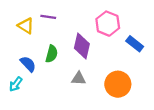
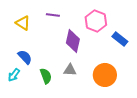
purple line: (48, 17) -> (53, 15), moved
green semicircle: (52, 54) -> (46, 76), moved, turned -35

